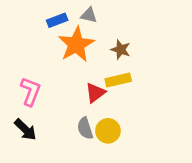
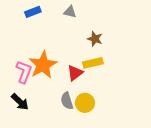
blue rectangle: (57, 20) -> (33, 12), moved
orange star: (76, 44) -> (43, 65), moved

